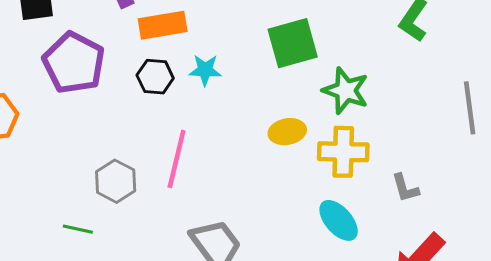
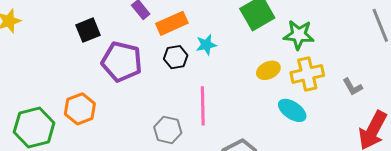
cyan ellipse: (339, 220) -> (292, 110), moved

